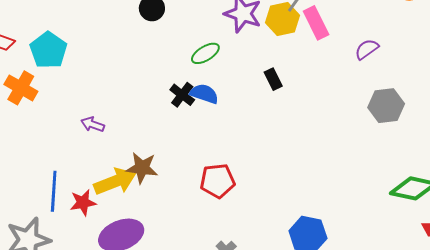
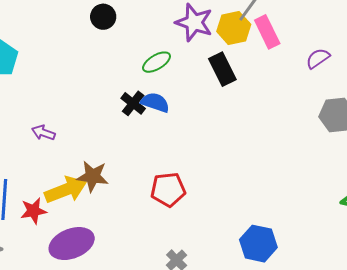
black rectangle: (273, 79) -> (222, 69), moved, size x1.5

